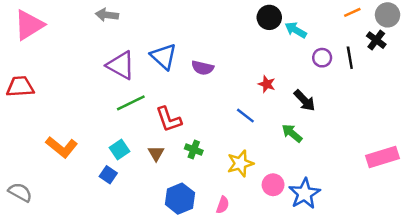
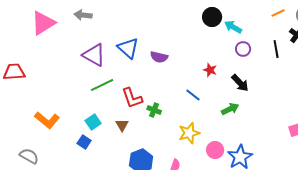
pink triangle: (29, 25) -> (43, 23), moved
purple circle: (322, 58) -> (243, 49), moved
green arrow: (292, 133) -> (230, 109), turned 114
green cross: (194, 150) -> (154, 110), moved
gray semicircle: (20, 192) -> (29, 156), moved

